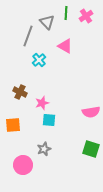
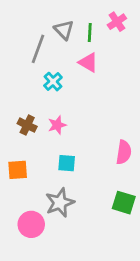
green line: (66, 13) -> (90, 33), moved
pink star: (42, 103) -> (57, 125), moved
pink semicircle: (91, 112) -> (124, 152), turned -72
gray star: (44, 149) -> (60, 203), size x1.5

